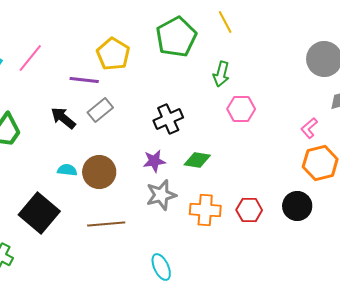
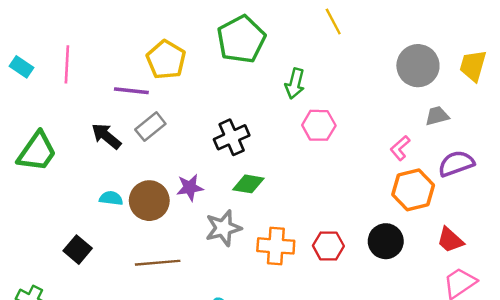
yellow line: (225, 22) -> (333, 21), moved
pink line: (30, 58) -> (67, 64), turned -36
green diamond: (197, 160) -> (248, 184), moved
purple star: (154, 161) -> (190, 187), moved
black square: (39, 213) -> (78, 250), size x0.6

